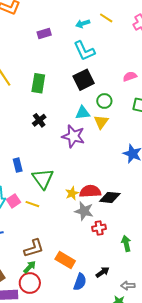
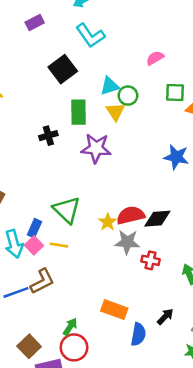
black square: (84, 80) -> (63, 69), moved
green rectangle: (38, 83) -> (79, 112), moved
cyan triangle: (83, 113) -> (110, 86), moved
black cross: (39, 120) -> (48, 136), turned 32
yellow triangle: (101, 122) -> (115, 112), moved
blue rectangle: (18, 165) -> (35, 228), moved, turned 48
red cross: (99, 228) -> (151, 260), turned 32
brown L-shape: (34, 248) -> (42, 281), moved

